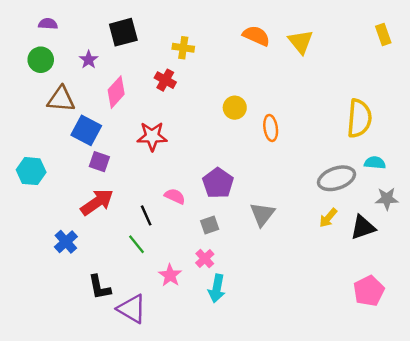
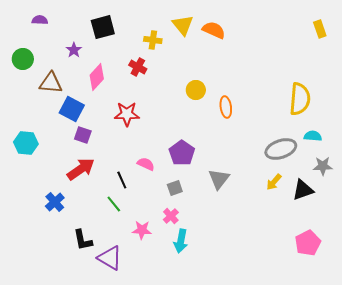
yellow triangle: (301, 42) -> (183, 25), moved
green circle: (41, 60) -> (23, 59), moved
pink star: (170, 275) -> (142, 230), turned -30

